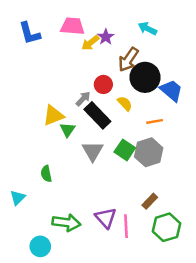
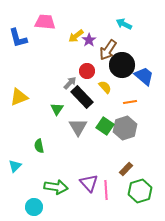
pink trapezoid: (72, 26) -> (45, 22), moved
blue L-shape: (30, 33) -> (18, 38), moved
purple star: (106, 37) -> (89, 40), moved
yellow triangle: (53, 115) -> (19, 97), moved

